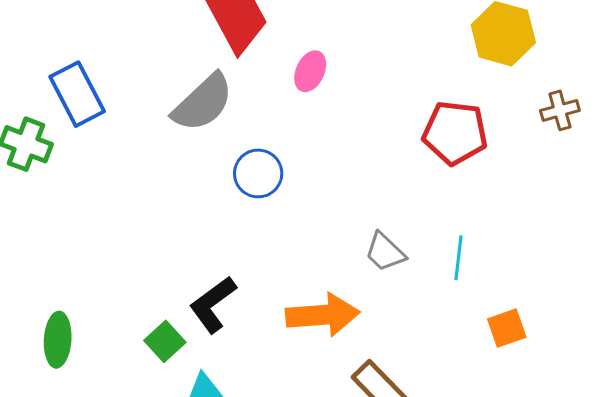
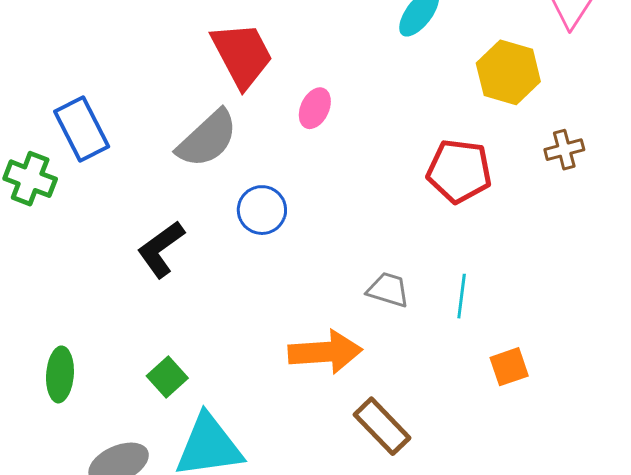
gray trapezoid: (385, 252) -> (388, 290), turned 153
black L-shape: (213, 304) -> (161, 249), moved

